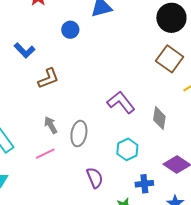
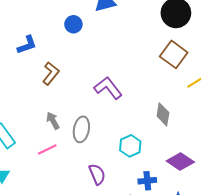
blue L-shape: (25, 50) -> (27, 45), turned -65
brown L-shape: (48, 78) -> (51, 73), turned -30
purple L-shape: (121, 102) -> (108, 88), moved

